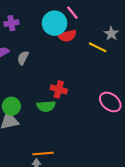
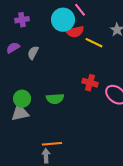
yellow line: (98, 47) -> (94, 43), moved
red cross: (59, 89) -> (90, 83), moved

